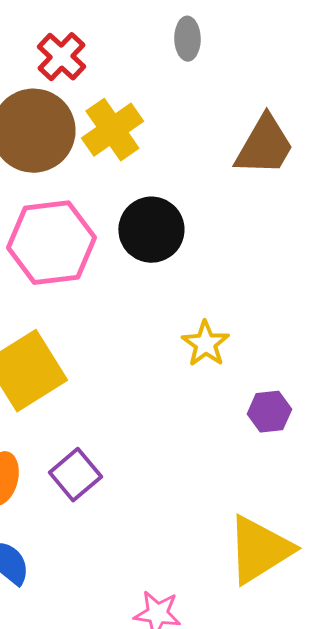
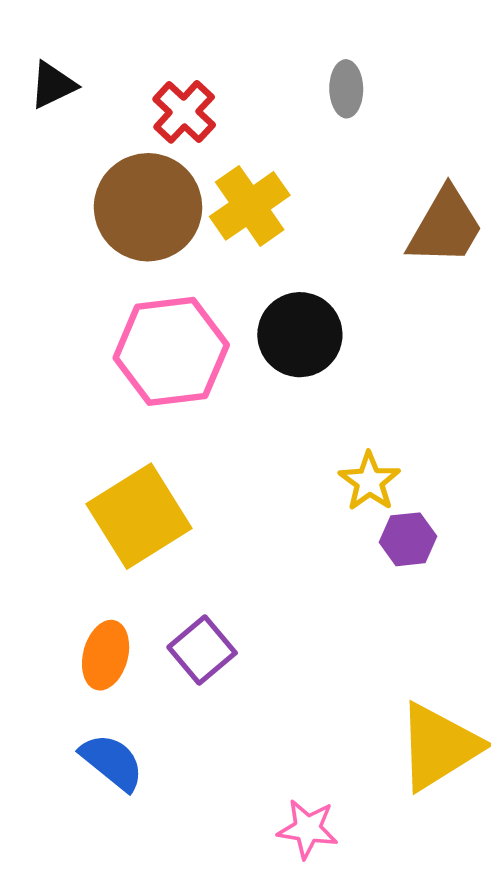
purple hexagon: (269, 412) -> (408, 539), moved

